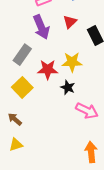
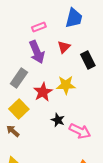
red star: (48, 69) -> (43, 92), turned -30
black star: (68, 87) -> (58, 120), moved
brown arrow: (15, 119) -> (13, 131), moved

